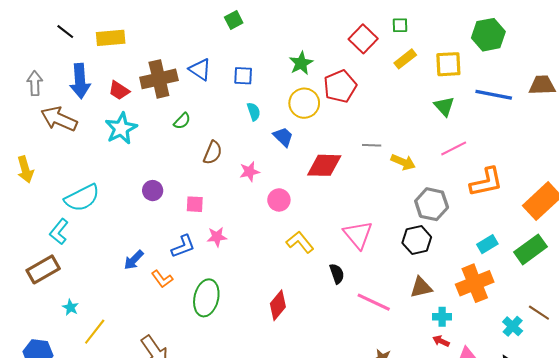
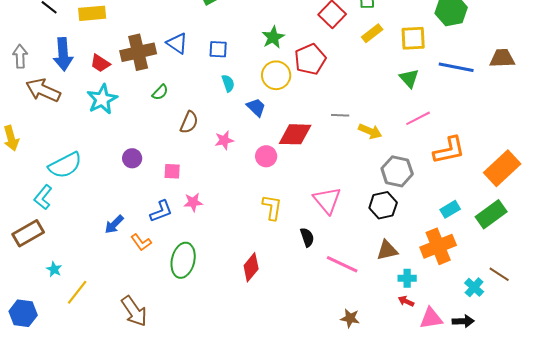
pink circle: (279, 200) -> (266, 156), moved
yellow L-shape: (300, 242) -> (272, 207), turned 48

